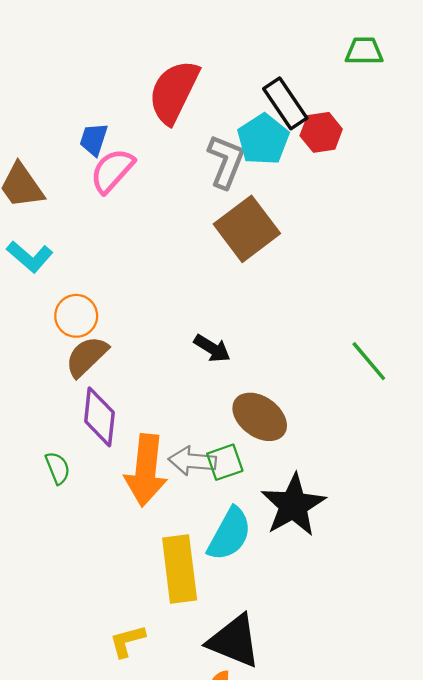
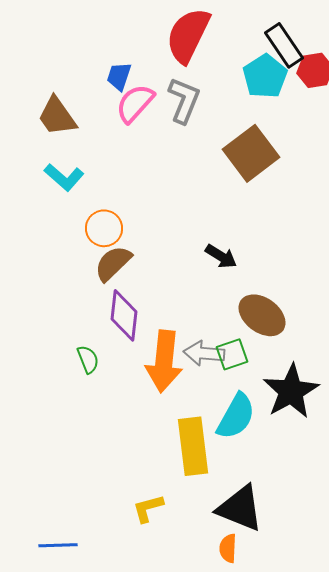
gray L-shape: (226, 161) -> (184, 100), moved

